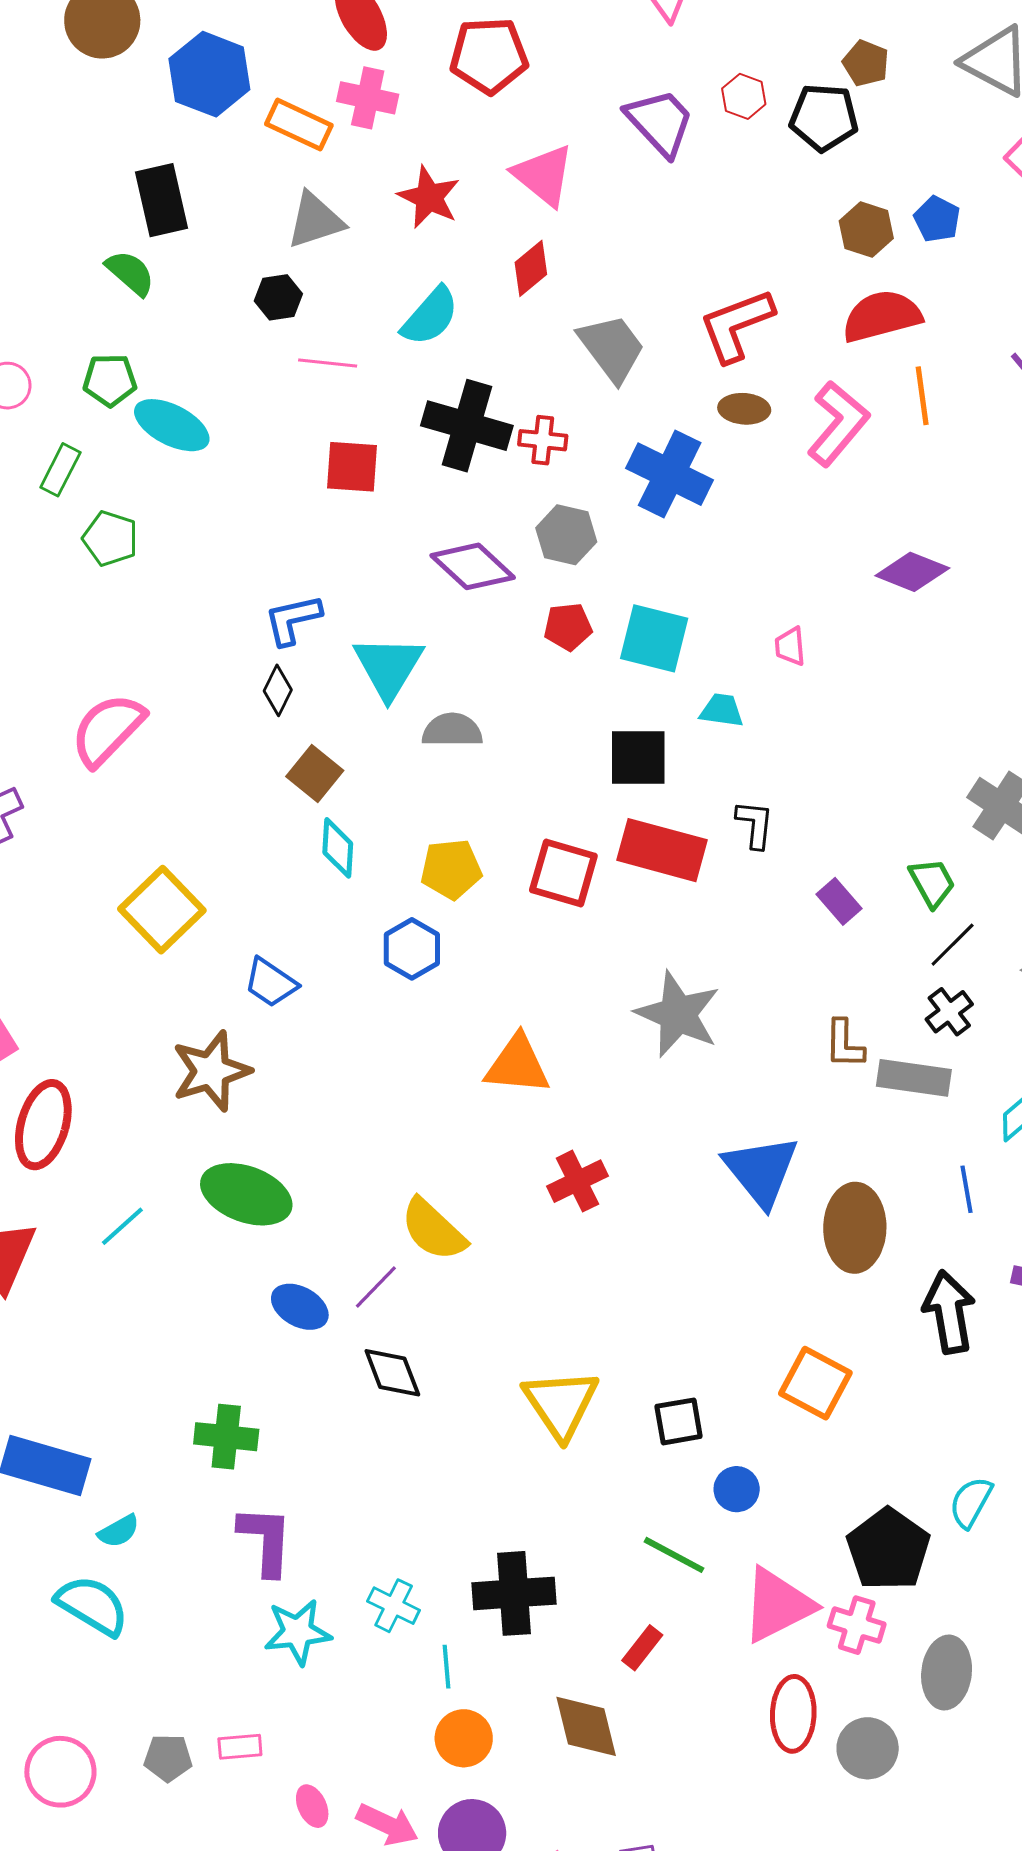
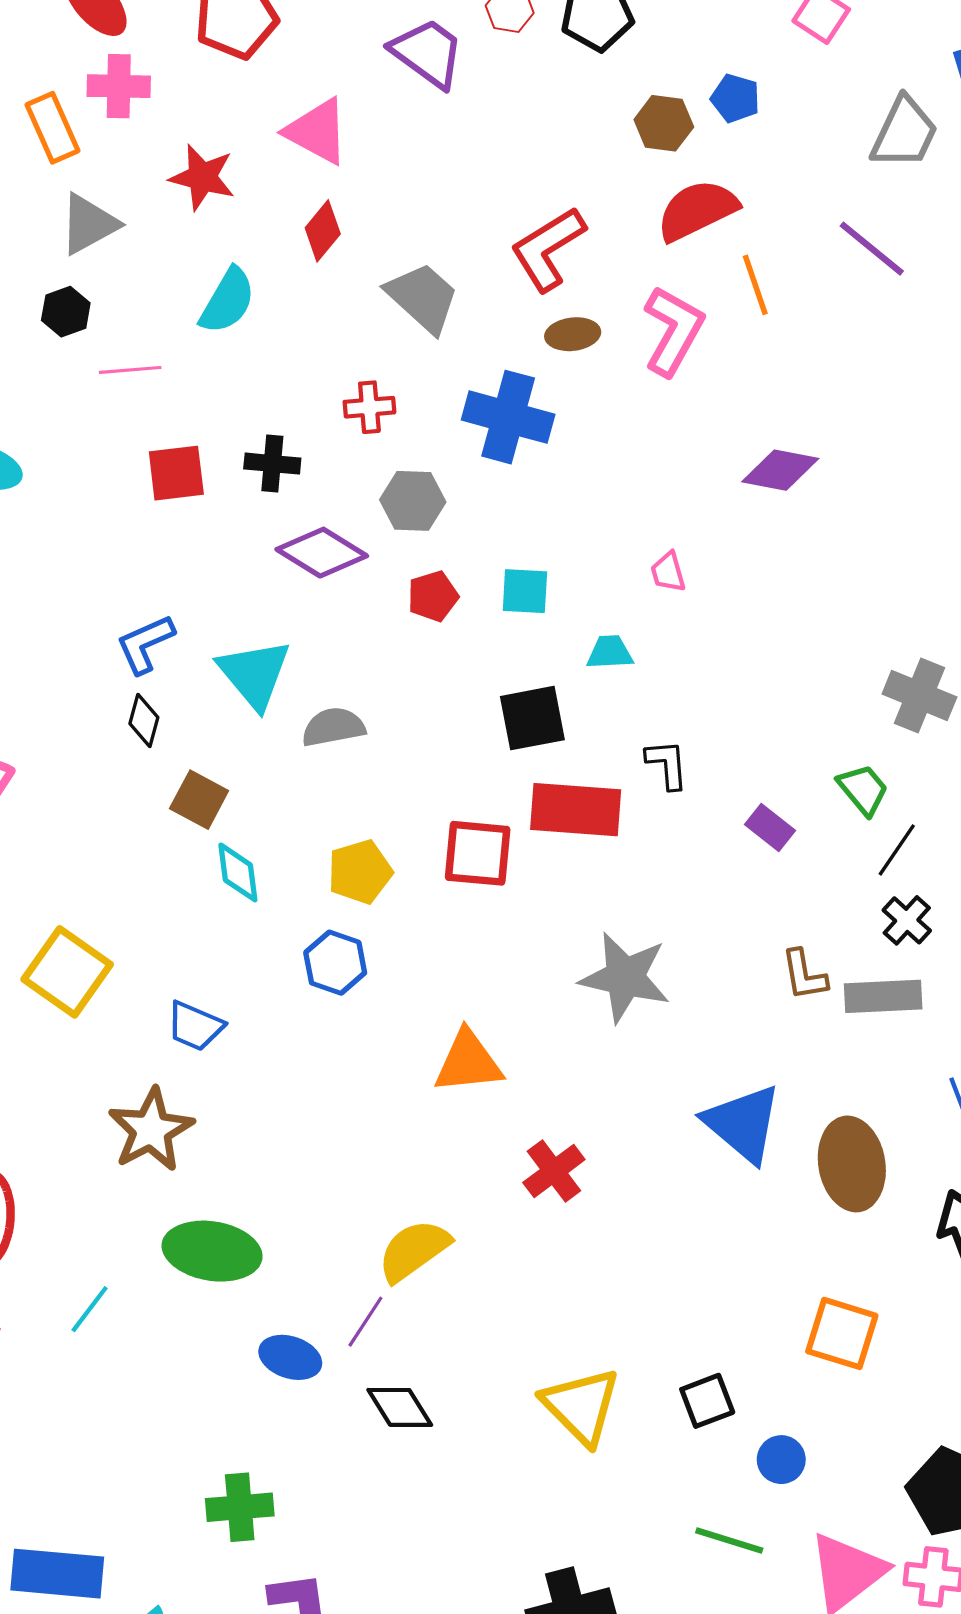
orange rectangle: (299, 125) -> (53, 128), turned 52
black cross: (467, 426) -> (272, 464), moved, size x0.6
cyan square: (654, 638) -> (525, 591), size x0.7
yellow semicircle: (433, 1230) -> (414, 1250), turned 112

